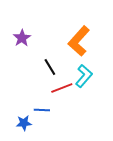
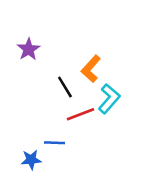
orange L-shape: (79, 41) -> (91, 69), moved, size x0.7

